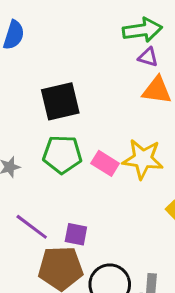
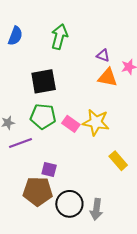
green arrow: (142, 30) -> (59, 37), moved, turned -70
purple line: (32, 227) -> (21, 143), moved, turned -60

